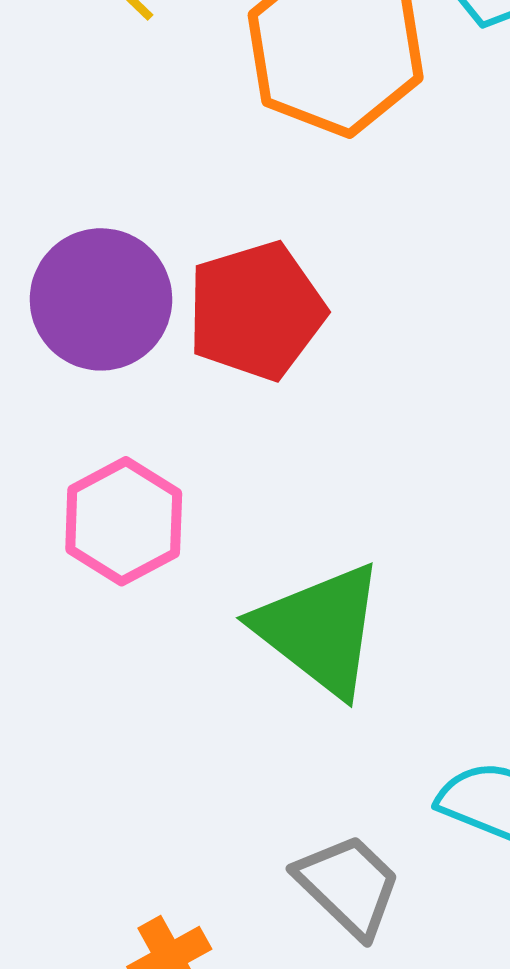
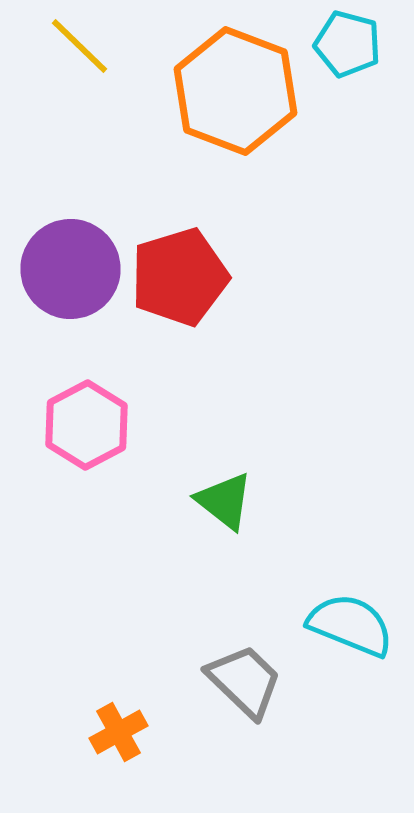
green triangle: (320, 629) -> (224, 501), size x0.6

